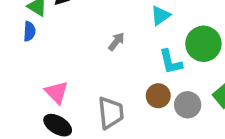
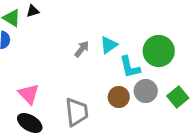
cyan triangle: (160, 15) -> (109, 45), moved
gray circle: (188, 105) -> (146, 91), moved

